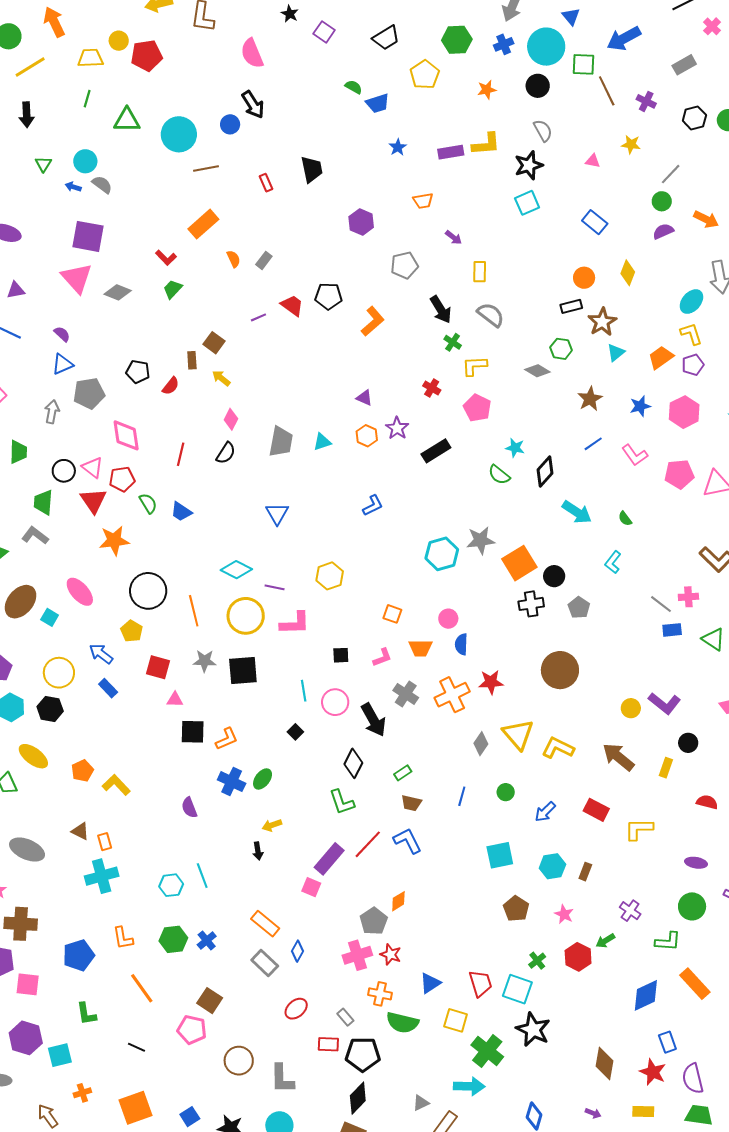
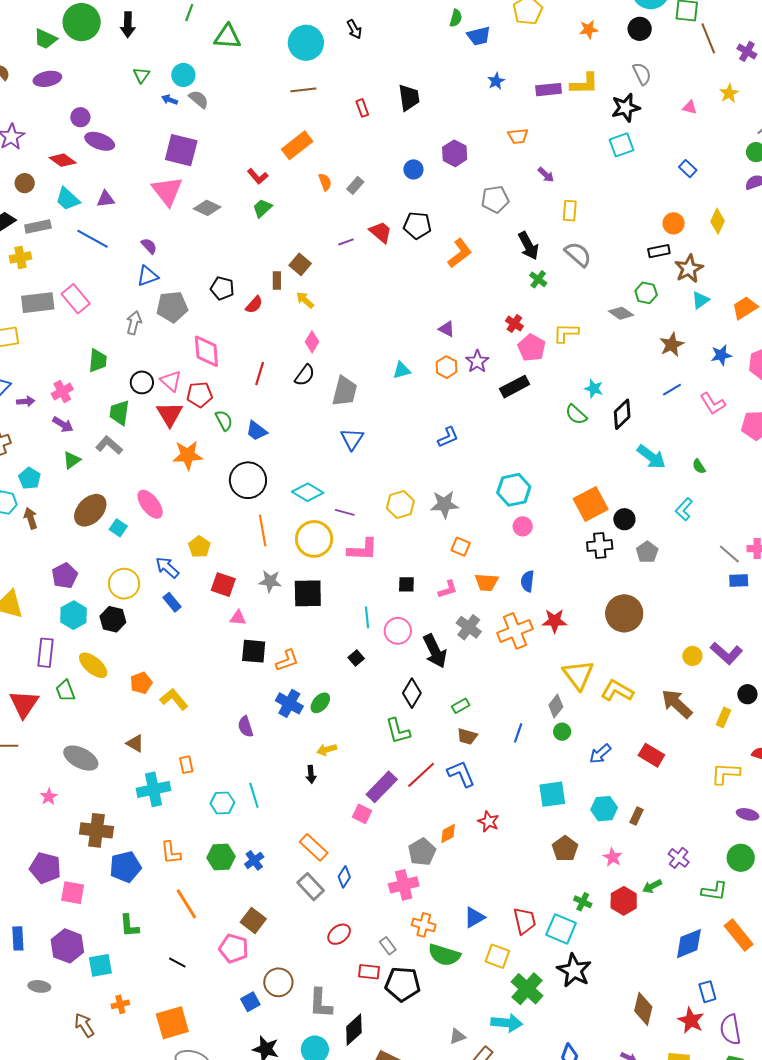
green semicircle: (354, 87) -> (456, 18), turned 72
black arrow: (253, 105) -> (354, 29), size x0.7
blue circle: (230, 124) -> (413, 169), moved
cyan circle: (179, 134) -> (306, 43), moved
yellow star: (631, 144) -> (729, 93), turned 30
blue rectangle: (595, 222) -> (688, 169), size x0.7
yellow L-shape: (474, 366) -> (566, 333), moved
pink pentagon: (477, 408) -> (532, 348), moved
gray trapezoid: (281, 442) -> (345, 391), moved
gray star: (481, 540) -> (444, 504), moved
black circle: (148, 591) -> (248, 480), moved
pink circle: (448, 619) -> (523, 526), moved
gray diamond: (481, 744) -> (556, 706), moved
yellow L-shape: (639, 829) -> (725, 773), moved
orange rectangle: (105, 842) -> (186, 765), moved
brown cross: (21, 924) -> (97, 830), moved
red star: (391, 954) -> (489, 821), moved
green cross: (537, 961) -> (583, 902), turned -30
black diamond: (358, 1098) -> (354, 1030), moved
blue square: (190, 1117) -> (250, 1002), moved

